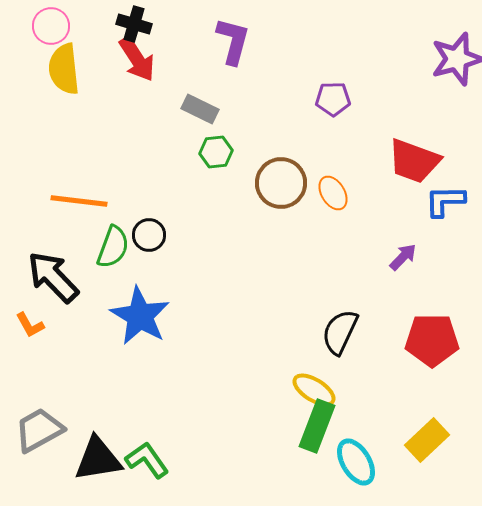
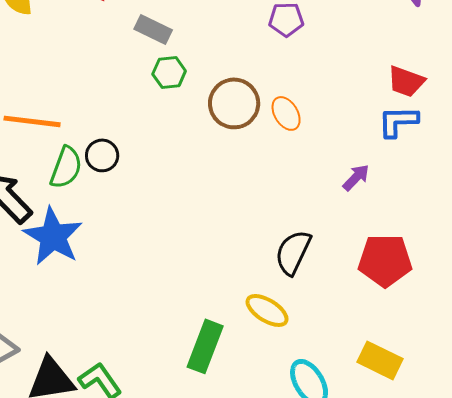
red trapezoid: (414, 161) -> (406, 81), moved, size x0.7
blue star: (140, 316) -> (53, 236), moved
green rectangle: (317, 426) -> (205, 346), moved
yellow rectangle: (427, 440) -> (380, 360), turned 69

